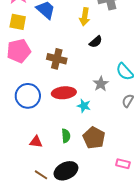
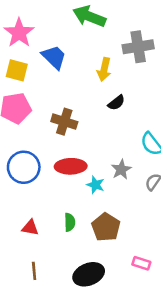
gray star: (101, 84) -> (121, 169), moved
black ellipse: (66, 171) -> (89, 274), moved
brown line: (41, 175) -> (34, 271), turned 48

